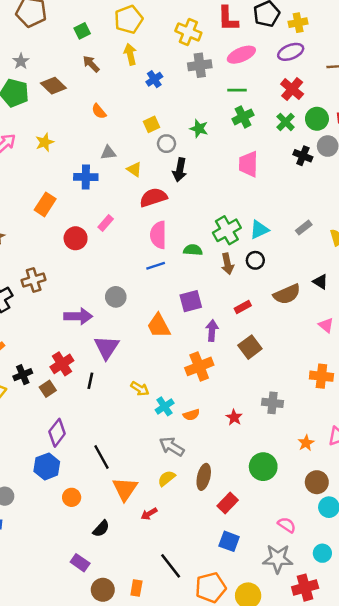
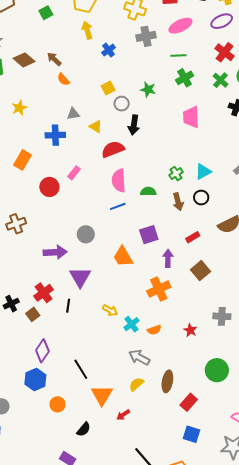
brown arrow: (91, 64) -> (54, 59), moved
green cross: (227, 230) -> (176, 174), size x0.6

